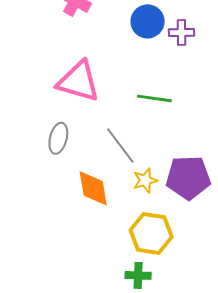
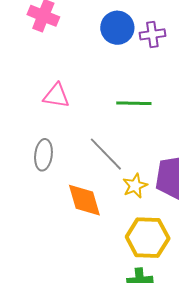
pink triangle: (78, 81) -> (56, 96), size x0.6

